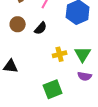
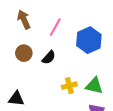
green triangle: (83, 54) -> (94, 86), turned -48

